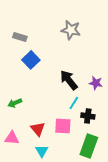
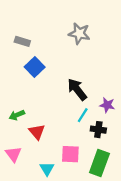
purple star: (96, 83) -> (107, 105), moved
pink square: (63, 126) -> (70, 154), moved
red triangle: (38, 129) -> (37, 132), moved
pink triangle: (12, 138) -> (13, 154), turned 49

